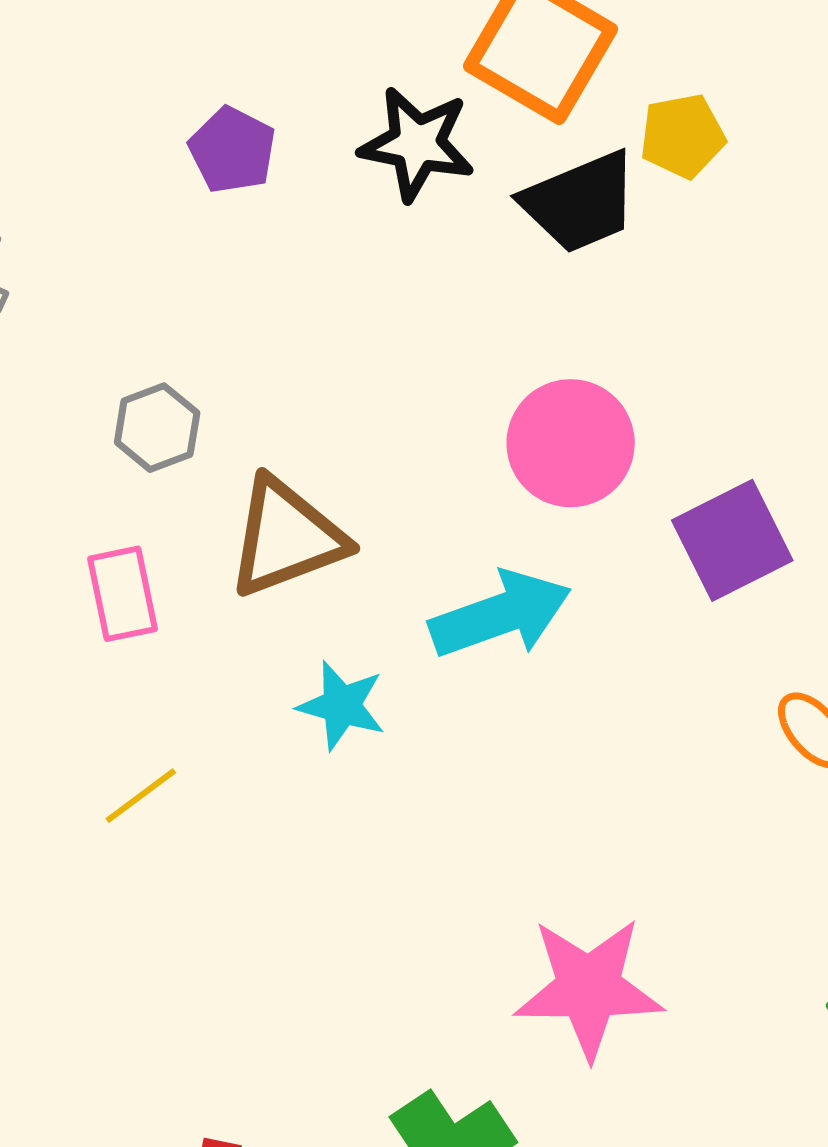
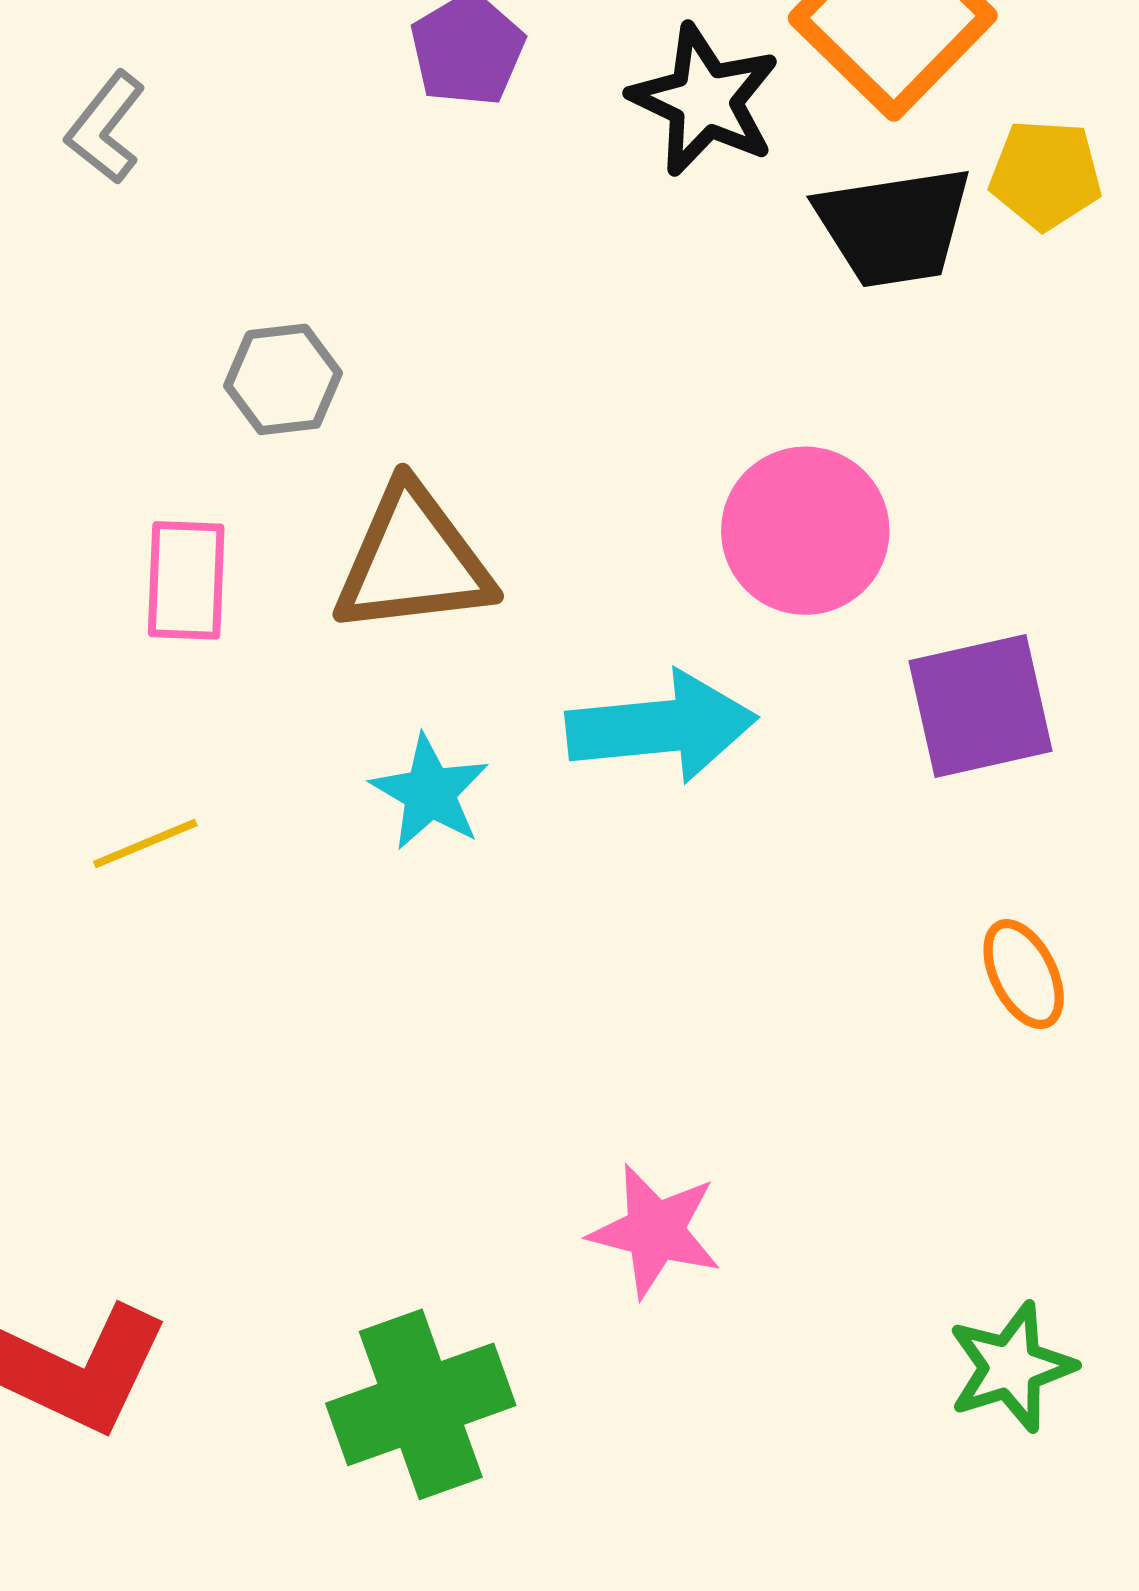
pink star: (589, 988) -> (655, 1231), size x0.7

